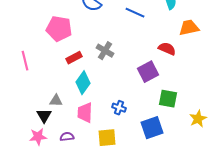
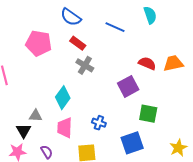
orange trapezoid: (189, 28) -> (173, 63), moved
red rectangle: (74, 58) -> (78, 43), moved, turned 63
yellow star: (198, 119) -> (178, 148), moved
purple semicircle: (67, 137) -> (47, 152), turned 64

